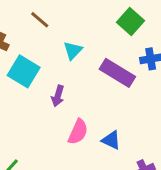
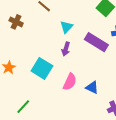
cyan square: (24, 71) -> (42, 68), moved
purple arrow: (58, 96) -> (66, 49), moved

